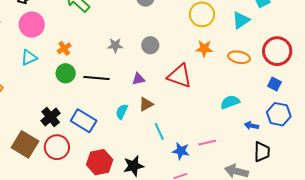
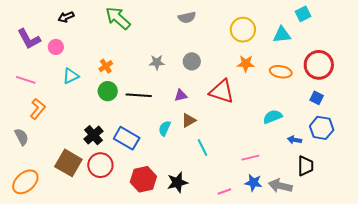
cyan triangle: (241, 20) -> (282, 35), turned 30
pink circle: (32, 25) -> (56, 47), moved, size x0.6
blue star: (181, 151) -> (253, 183), moved

